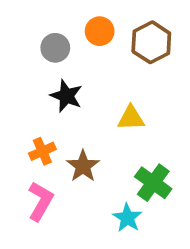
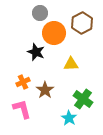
orange circle: (100, 31) -> (54, 33), moved, size x1.5
gray circle: (55, 48) -> (40, 13), moved
pink L-shape: (40, 201) -> (22, 109), turned -45

